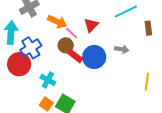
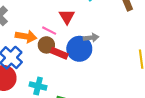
orange arrow: (57, 22) -> (26, 36), moved
gray arrow: (122, 49) -> (91, 38), moved

